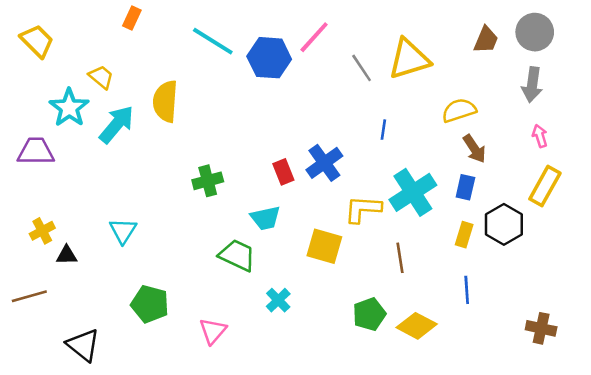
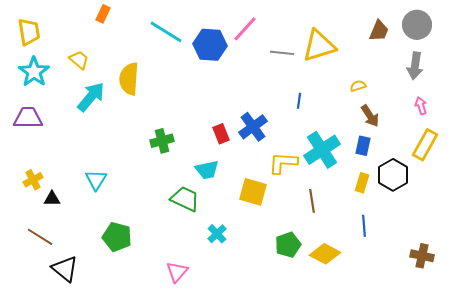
yellow trapezoid: (37, 41) -> (29, 32), turned 36
gray line: (362, 68) -> (282, 53), turned -50
cyan star: (69, 108) -> (34, 72), moved
yellow semicircle: (459, 110) -> (358, 86), size x0.6
brown line: (29, 296) -> (40, 237), moved, turned 48
pink triangle: (213, 331) -> (177, 272), moved

